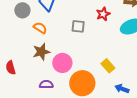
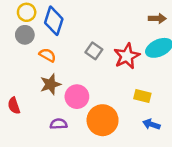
red star: (103, 14) -> (127, 56), moved, size x1.5
gray square: (78, 26) -> (94, 51), turned 32
yellow rectangle: (108, 66) -> (142, 96), moved, turned -32

